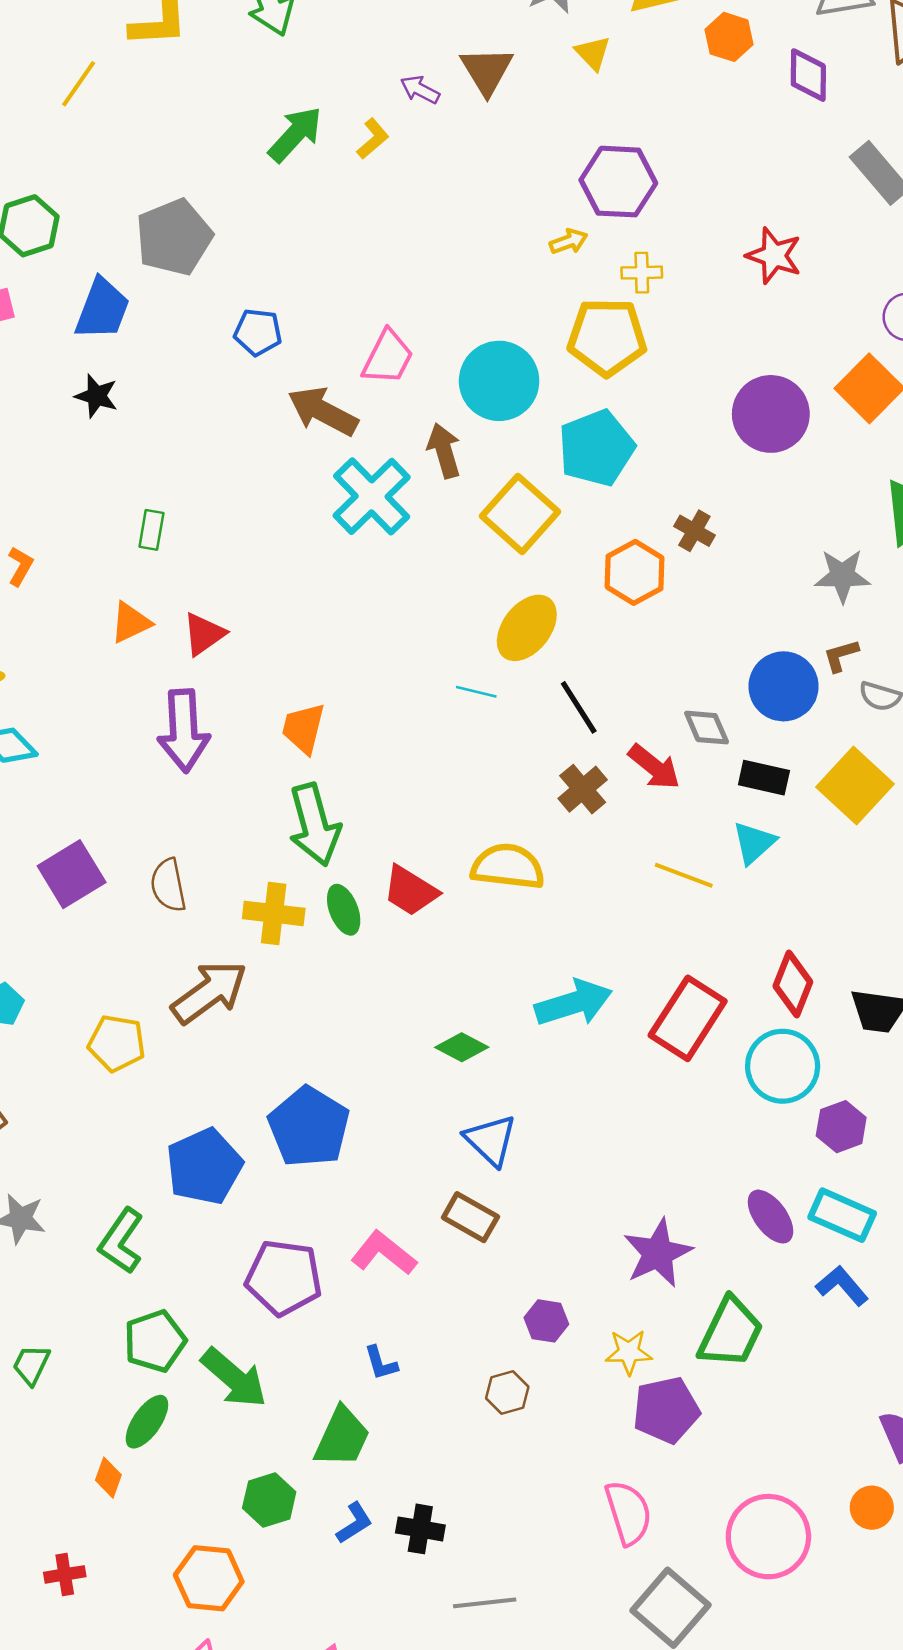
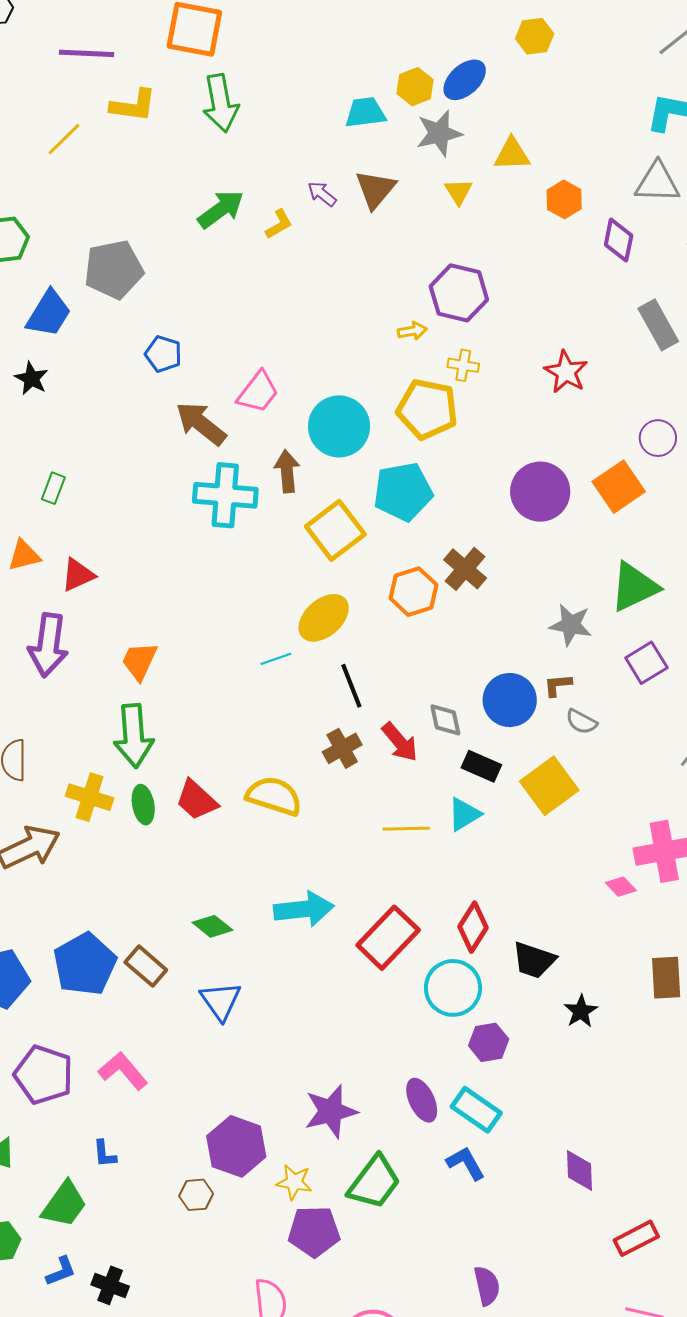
cyan cross: (372, 496) -> (225, 495), turned 38
brown cross: (694, 531) -> (465, 569), size x1.4
cyan line: (476, 692) -> (276, 659), turned -44
yellow line: (684, 875) -> (406, 829), turned -33
brown rectangle: (470, 1217) -> (146, 966), moved
purple hexagon: (546, 1321) -> (236, 1146), size x1.8

